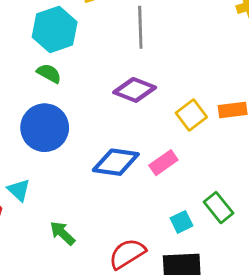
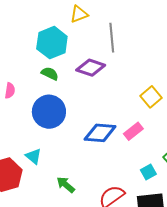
purple diamond: (135, 90) -> (91, 68), moved

